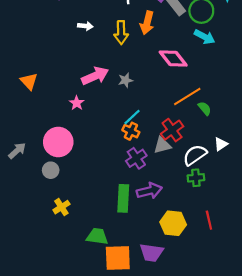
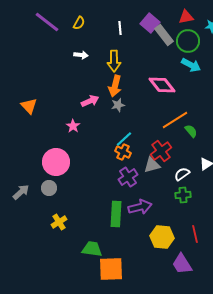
orange arrow: (147, 23) -> (115, 86), moved
pink arrow: (95, 76) -> (90, 101), size x0.7
gray arrow: (17, 151) -> (21, 192), moved
white semicircle: (195, 155) -> (182, 174), size x0.7
purple trapezoid: (151, 253) -> (182, 264), moved, turned 50

